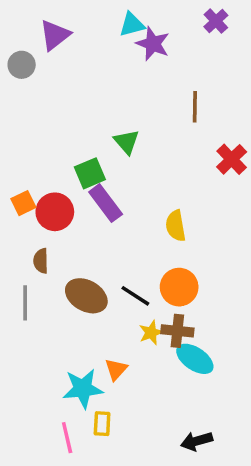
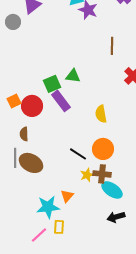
green triangle: (127, 142) -> (73, 76), moved, turned -42
brown ellipse: (86, 296) -> (31, 163), moved
pink line: (67, 438) -> (39, 235), turned 60
black arrow: (197, 441) -> (116, 217), moved

